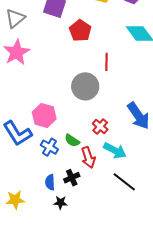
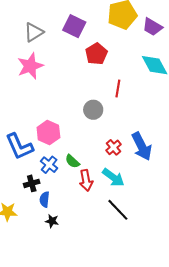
gray circle: (85, 86) -> (93, 110), size x0.7
red cross: (100, 126) -> (114, 147), moved
black cross: (72, 178) -> (32, 183), moved

